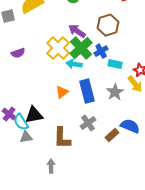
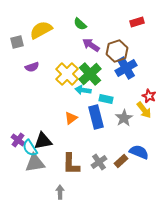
purple arrow: (77, 31) -> (91, 45), moved
blue cross: (101, 51) -> (126, 68), moved, size x1.5
purple semicircle: (18, 53) -> (32, 67), moved
cyan rectangle: (115, 64) -> (106, 99), moved
gray cross: (88, 123) -> (99, 162), moved
gray triangle: (26, 137) -> (35, 163), size x1.5

